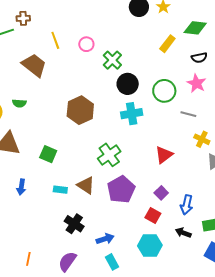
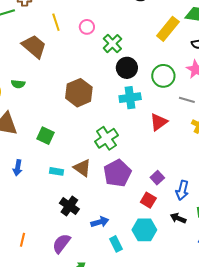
yellow rectangle: (167, 44) -> (168, 29), size x1.4
red triangle: (164, 155) -> (159, 122), moved
cyan rectangle: (112, 262) -> (116, 244), moved

